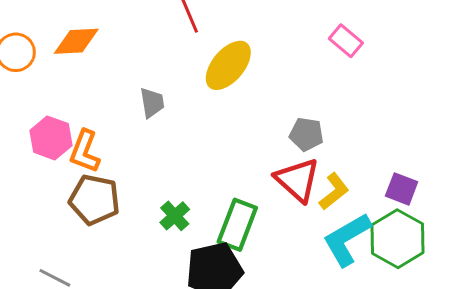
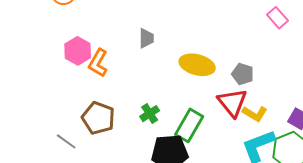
yellow ellipse: (228, 65) -> (197, 65), moved, turned 56
yellow L-shape: (334, 191) -> (255, 114), turned 60
brown pentagon: (94, 200) -> (98, 118), moved

